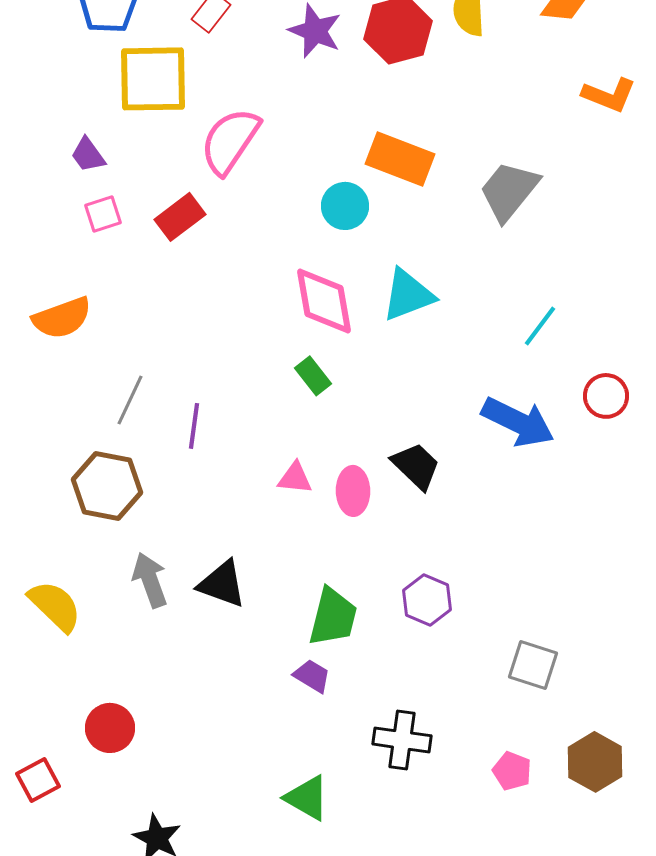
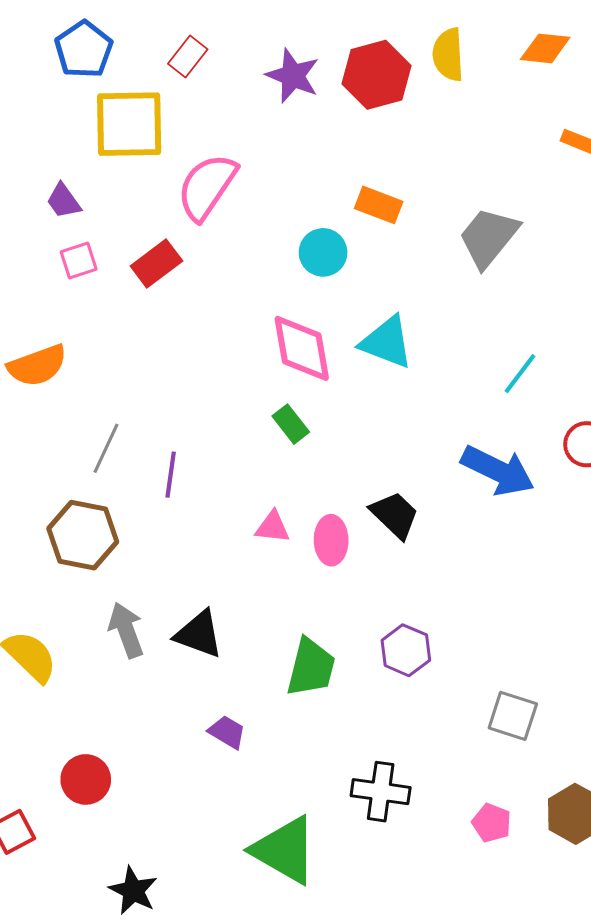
orange rectangle: (400, 159) -> (379, 205), size x0.7
cyan triangle: (408, 295) -> (387, 342), turned 42
purple trapezoid: (312, 676) -> (227, 732), moved
green triangle: (307, 798) -> (285, 850), size x1.5

